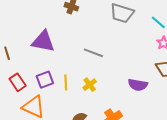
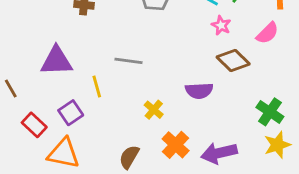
yellow line: (66, 82) -> (97, 86), moved
yellow cross: (90, 85) -> (154, 110), moved

